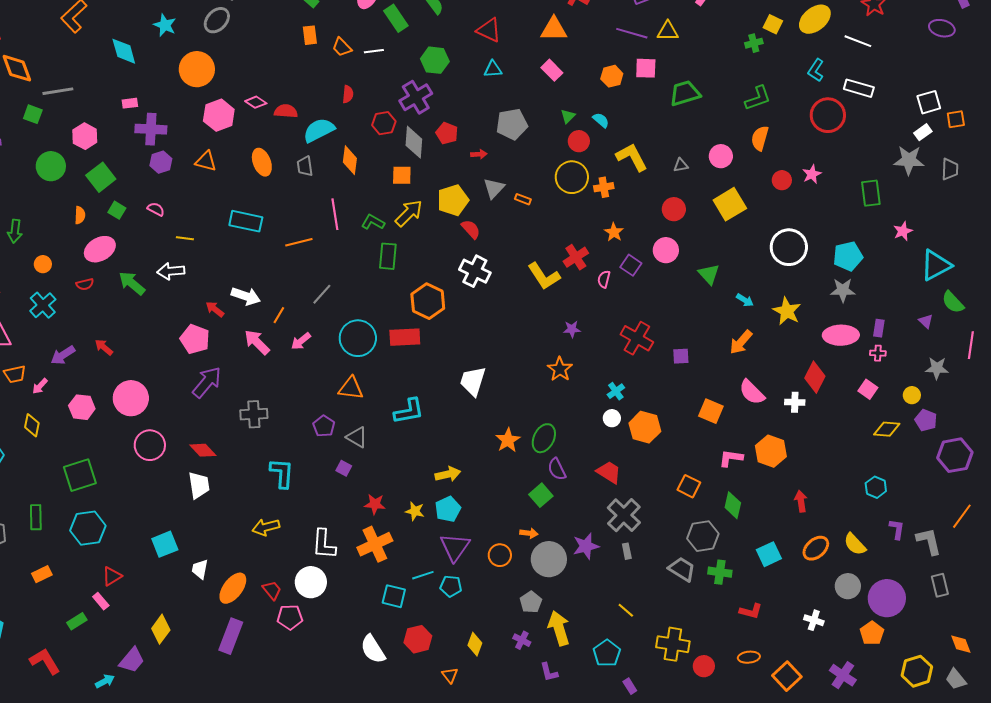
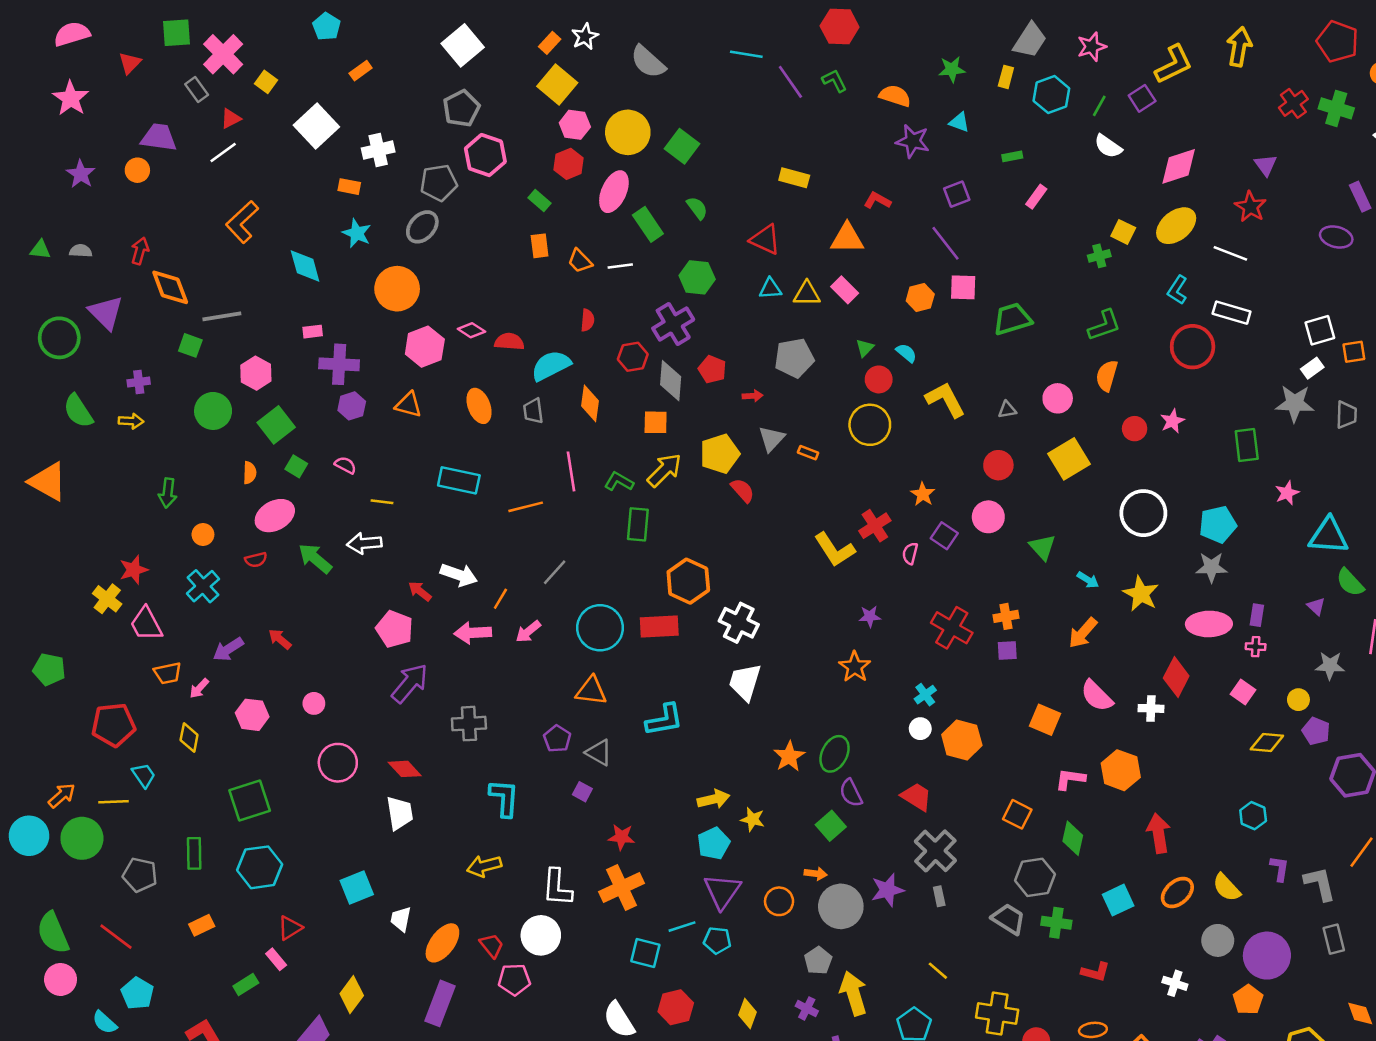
yellow triangle: (668, 31) -> (807, 294), moved
purple line: (632, 33) -> (945, 243), turned 36
orange cross: (604, 187) -> (1006, 616), moved
cyan triangle: (936, 265) -> (1329, 536), turned 32
white cross: (475, 271) -> (739, 623), moved
pink arrow: (257, 342) -> (473, 633), turned -48
pink circle: (131, 398) -> (314, 703), size x0.5
red arrow: (801, 501) -> (1158, 833), size x1.4
yellow star: (415, 511) -> (753, 819), moved

